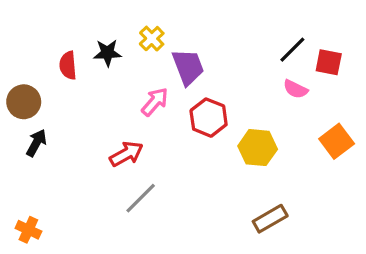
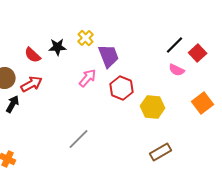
red square: (329, 62) -> (198, 53), turned 36
red semicircle: (68, 65) -> (33, 55), turned -42
red arrow: (126, 154) -> (32, 84), moved

